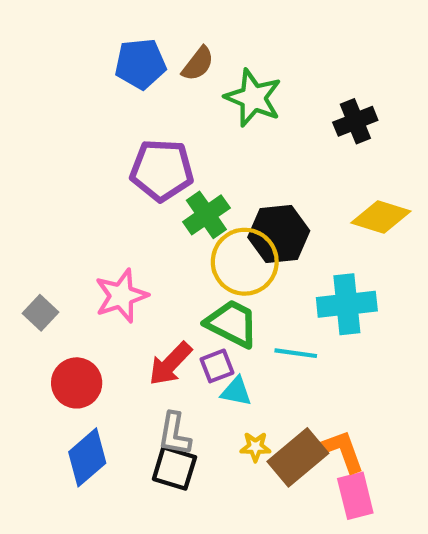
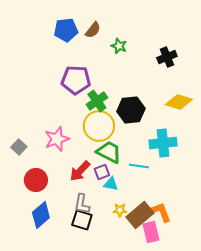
green star: (253, 98) -> (119, 46), size x0.6
yellow circle: (245, 262) -> (99, 126), moved
pink rectangle: (355, 496) -> (151, 232), moved

